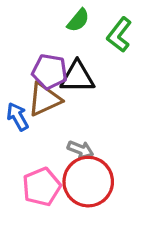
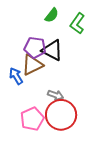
black triangle: (77, 77) -> (52, 50), turned 30

